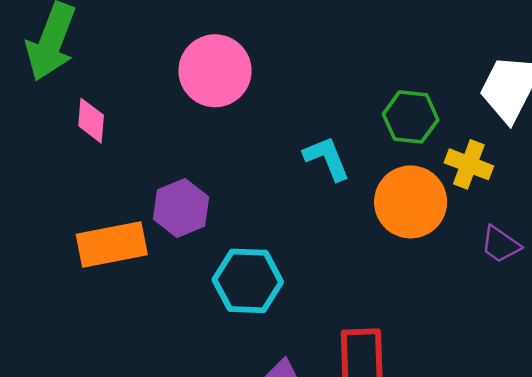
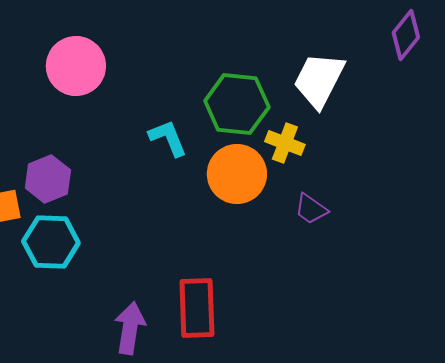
green hexagon: (411, 117) -> (237, 104), size x1.4
cyan hexagon: (248, 281) -> (51, 242), moved

